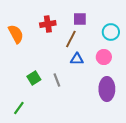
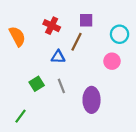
red cross: (48, 24) -> (52, 26), turned 35
blue triangle: (77, 59) -> (58, 57), moved
purple ellipse: (107, 89) -> (92, 100), moved

